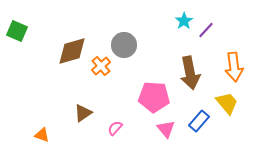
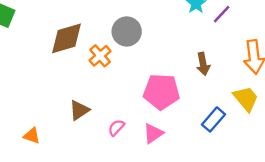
brown arrow: (190, 73) -> (203, 64), size x0.6
pink triangle: (166, 129) -> (153, 133), moved, turned 36

